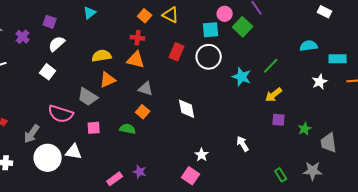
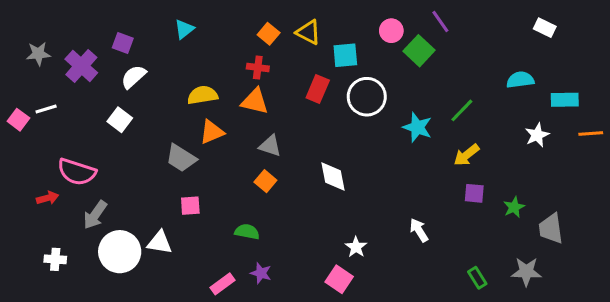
cyan square: (211, 30) -> (345, 55), moved
purple cross: (23, 37) -> (81, 66), size x1.5
pink semicircle: (61, 114) -> (77, 172), moved
green semicircle: (128, 129) -> (247, 232), moved

